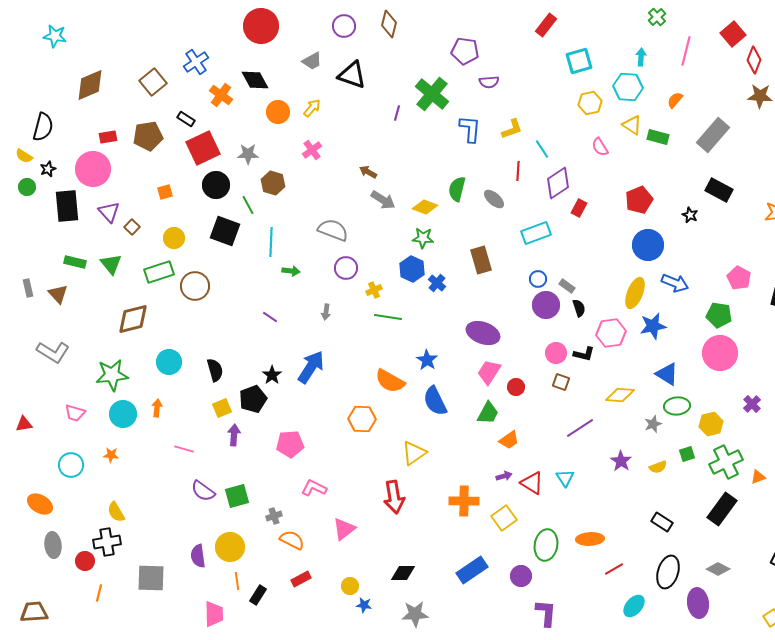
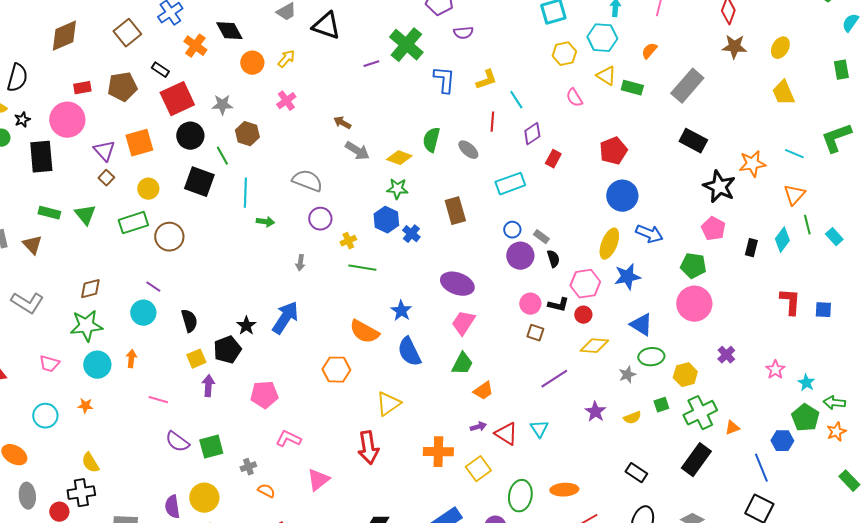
purple line: (397, 113) -> (371, 64), turned 56
purple diamond: (558, 183) -> (532, 134), size x0.7
orange square: (165, 192) -> (139, 143), size x1.8
purple triangle: (109, 212) -> (104, 151), moved
black star: (690, 215) -> (719, 187), moved, size x2.0
purple line: (270, 317) -> (153, 287), moved
brown diamond: (133, 319) -> (90, 289), moved, size x0.7
red circle: (516, 387) -> (583, 315), moved
orange semicircle: (292, 540) -> (266, 491), size x0.7

